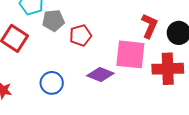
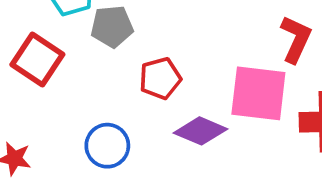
red pentagon: (81, 35) -> (160, 78), moved

